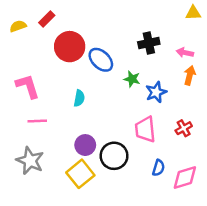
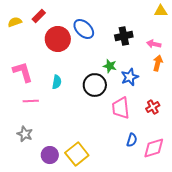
blue ellipse: (101, 60) -> (84, 29), moved
cyan semicircle: (79, 98) -> (57, 82), moved
purple circle: (85, 145) -> (50, 155), moved
black circle: (114, 156) -> (95, 85), moved
gray star: (30, 161) -> (25, 134), size x0.7
yellow square: (80, 174) -> (77, 154), moved

